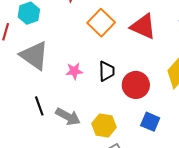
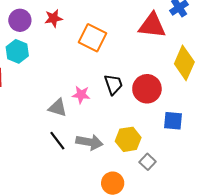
red triangle: (143, 26) -> (152, 25), moved
gray triangle: (34, 56) -> (58, 108), moved, size x0.6
pink star: (74, 71) -> (81, 95), turned 30

